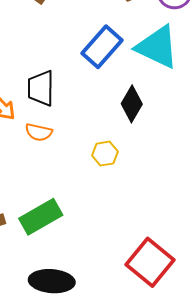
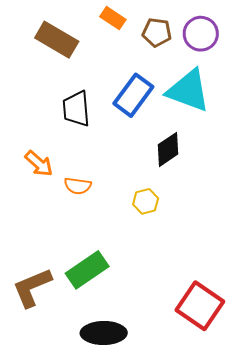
black trapezoid: (41, 88) -> (76, 109), moved
black diamond: (132, 104) -> (168, 149), turned 30

